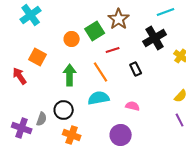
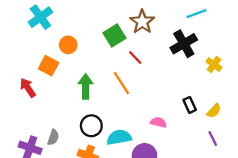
orange circle: (72, 39) -> (68, 45), moved
red line: (113, 50) -> (135, 58), turned 64
black rectangle: (136, 69) -> (190, 105), moved
cyan semicircle: (99, 98) -> (119, 137), moved
black circle: (64, 110) -> (91, 126), moved

